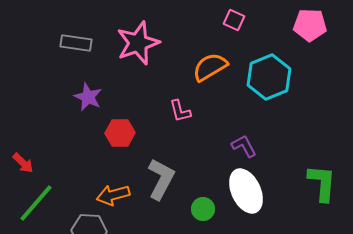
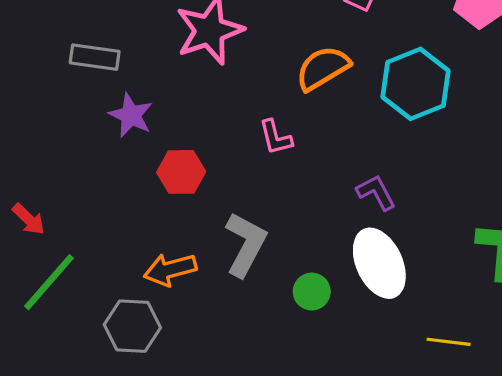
gray rectangle: (76, 43) -> (95, 57), moved

